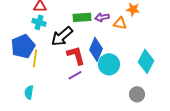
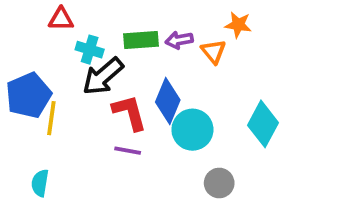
cyan cross: (39, 22) -> (90, 50), moved
orange triangle: (120, 23) -> (213, 51), turned 40
purple line: (75, 75) -> (128, 151), turned 40
gray circle: (137, 94) -> (219, 183), moved

